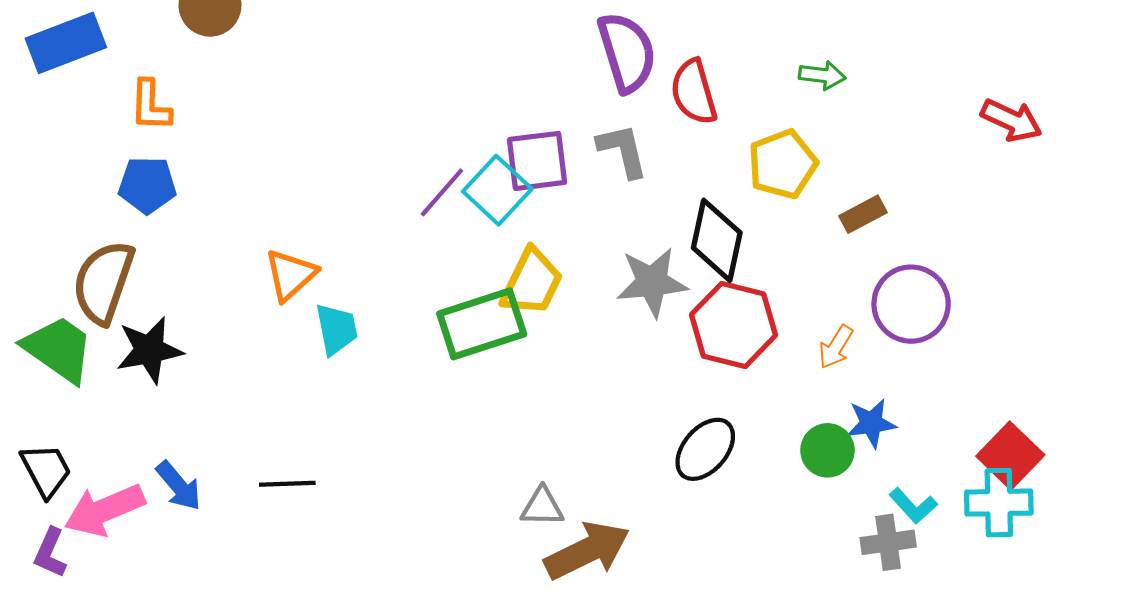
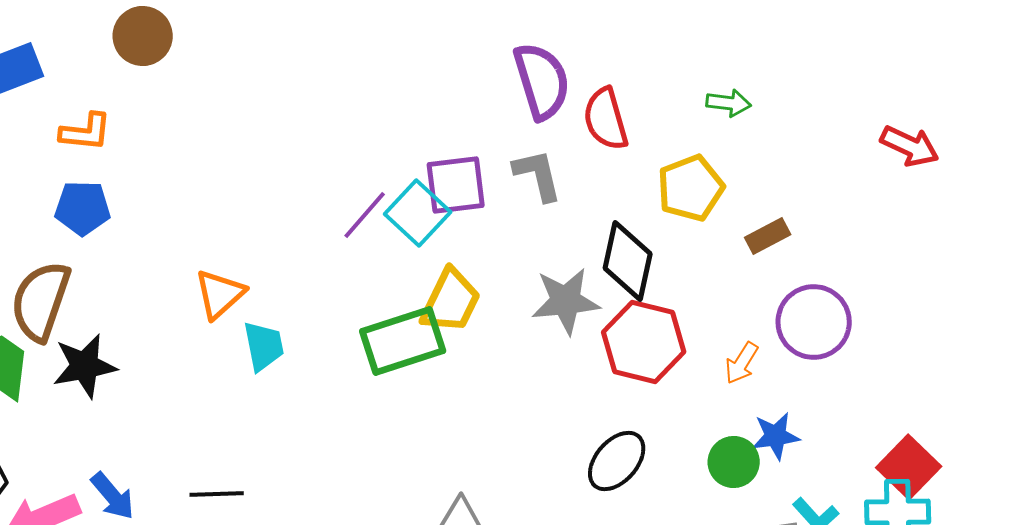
orange L-shape: (150, 106) -> (86, 132), turned -86

